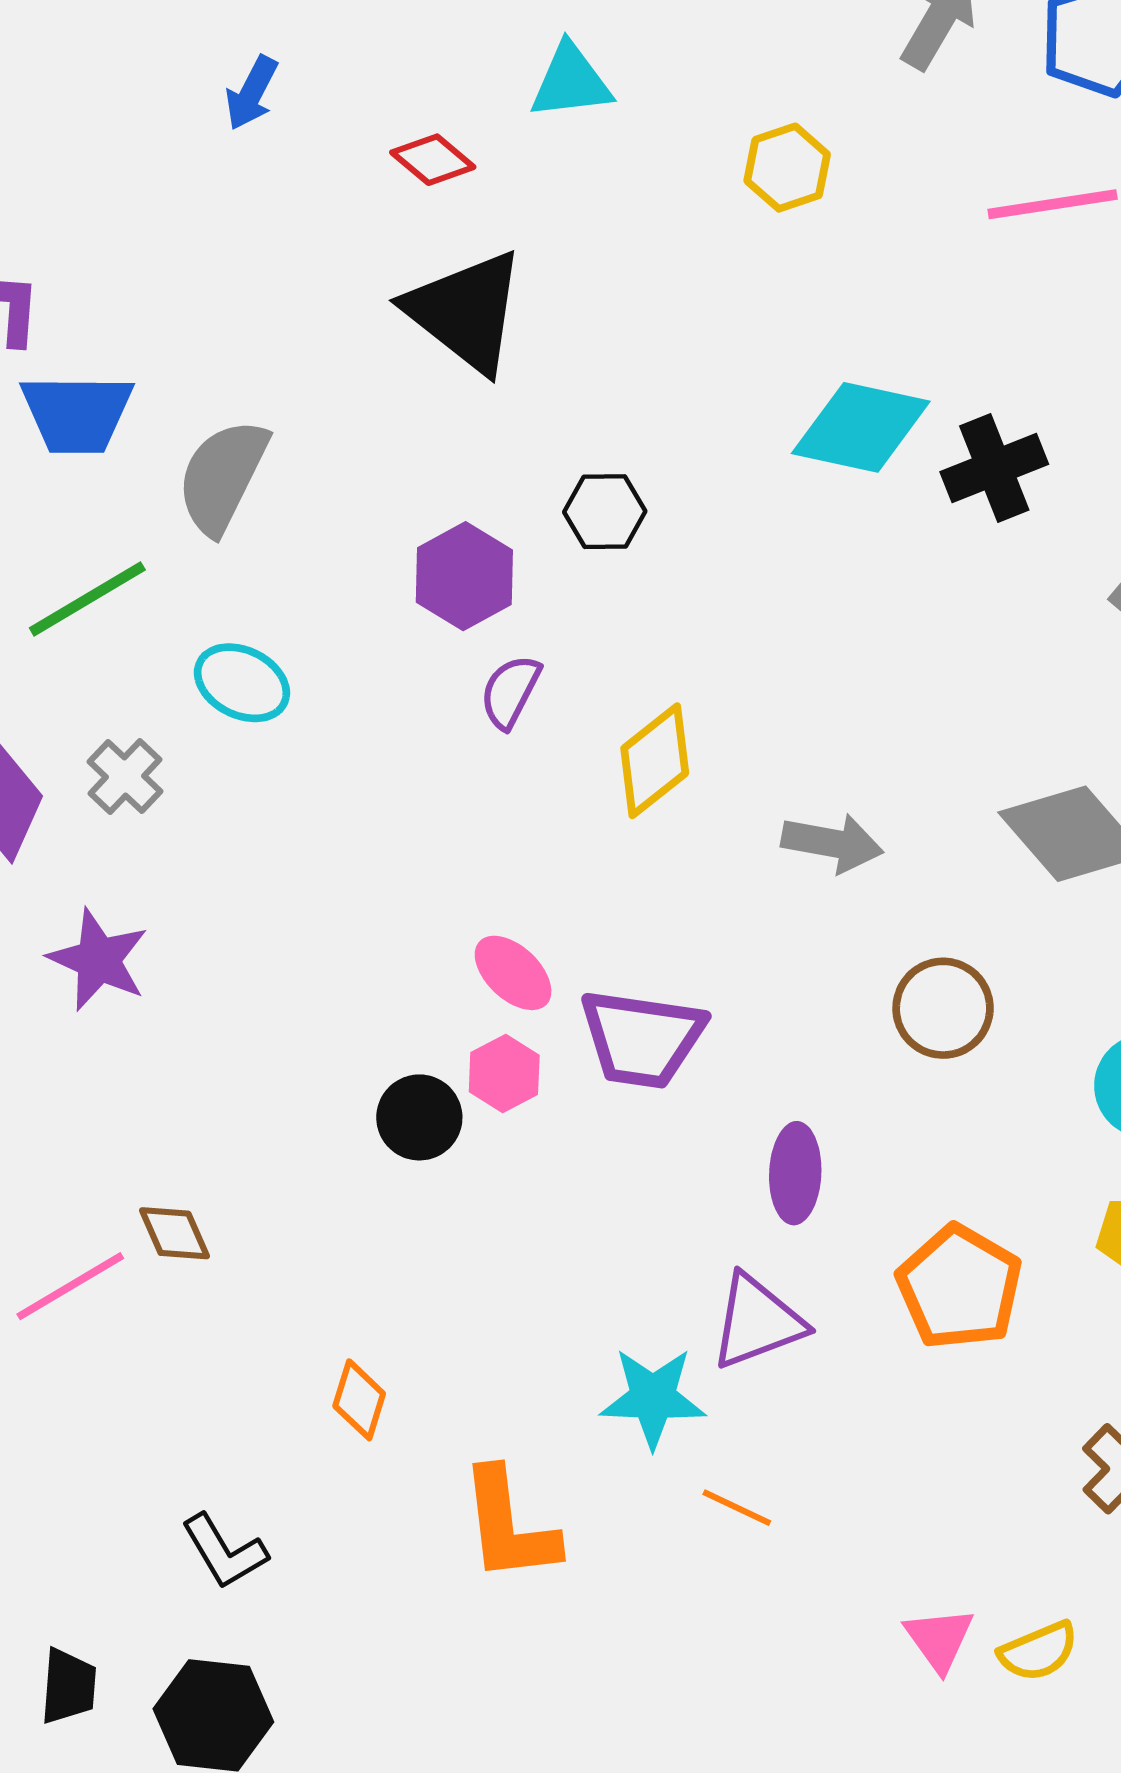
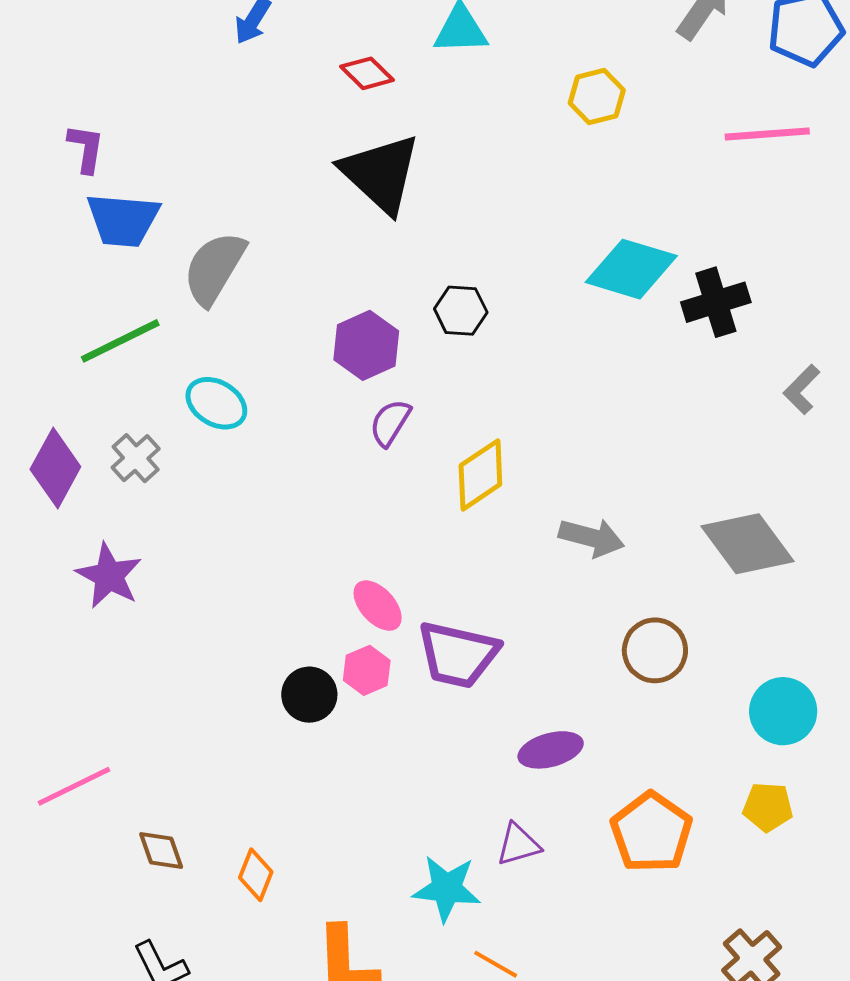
purple ellipse: (795, 1173) -> (551, 750), turned 68
brown diamond: (175, 1233) -> (161, 851), moved
purple triangle: (757, 1322) -> (518, 844), size x0.7

